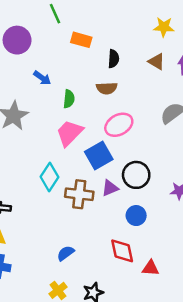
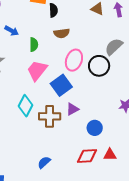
black semicircle: (113, 59) -> (53, 10), moved
pink ellipse: (119, 125) -> (74, 60), turned -35
black circle: (136, 175) -> (99, 66), moved
red diamond: (122, 251) -> (87, 156), turned -75
red triangle: (151, 268) -> (110, 155), moved

